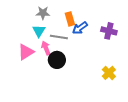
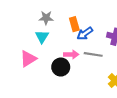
gray line: (59, 37) -> (93, 54), moved
pink arrow: (46, 48) -> (71, 54), moved, turned 112

